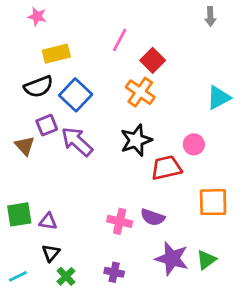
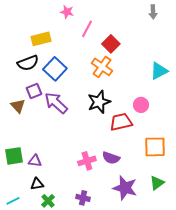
pink star: (37, 16) -> (67, 12), moved
pink cross: (120, 221) -> (87, 161), turned -30
black triangle: (51, 253) -> (37, 184), turned 40
green triangle: (206, 260) -> (157, 183), moved

